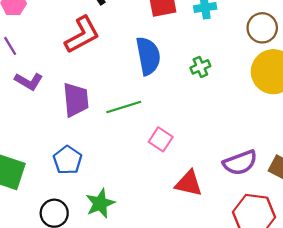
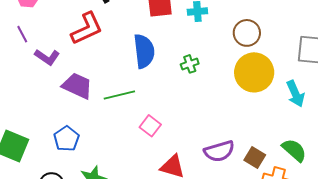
purple L-shape: (29, 81) -> (47, 57), moved
purple trapezoid: (76, 100) -> (77, 86), turned -64

